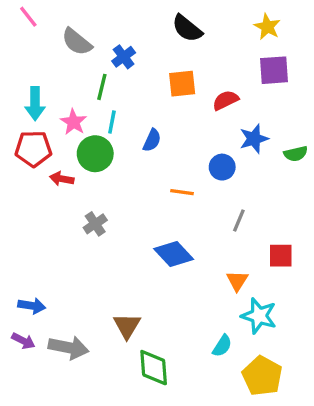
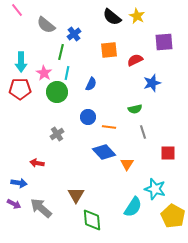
yellow star: (267, 27) -> (137, 16), moved
green semicircle: (296, 154) -> (135, 109), moved
blue circle: (222, 167) -> (88, 117), moved
red arrow: (62, 179) -> (37, 163), moved
orange line: (182, 192) -> (109, 127), moved
gray line: (239, 221) -> (143, 132), turned -40
orange triangle: (237, 281) -> (127, 164), moved
cyan semicircle: (222, 346) -> (133, 207), size x1.5
gray arrow: (68, 348) -> (41, 208), turned -150
yellow pentagon: (262, 376) -> (173, 216), moved

